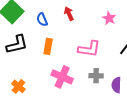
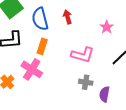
blue semicircle: (42, 20) -> (40, 19), size x1.6
pink cross: (62, 77) -> (32, 69), moved

